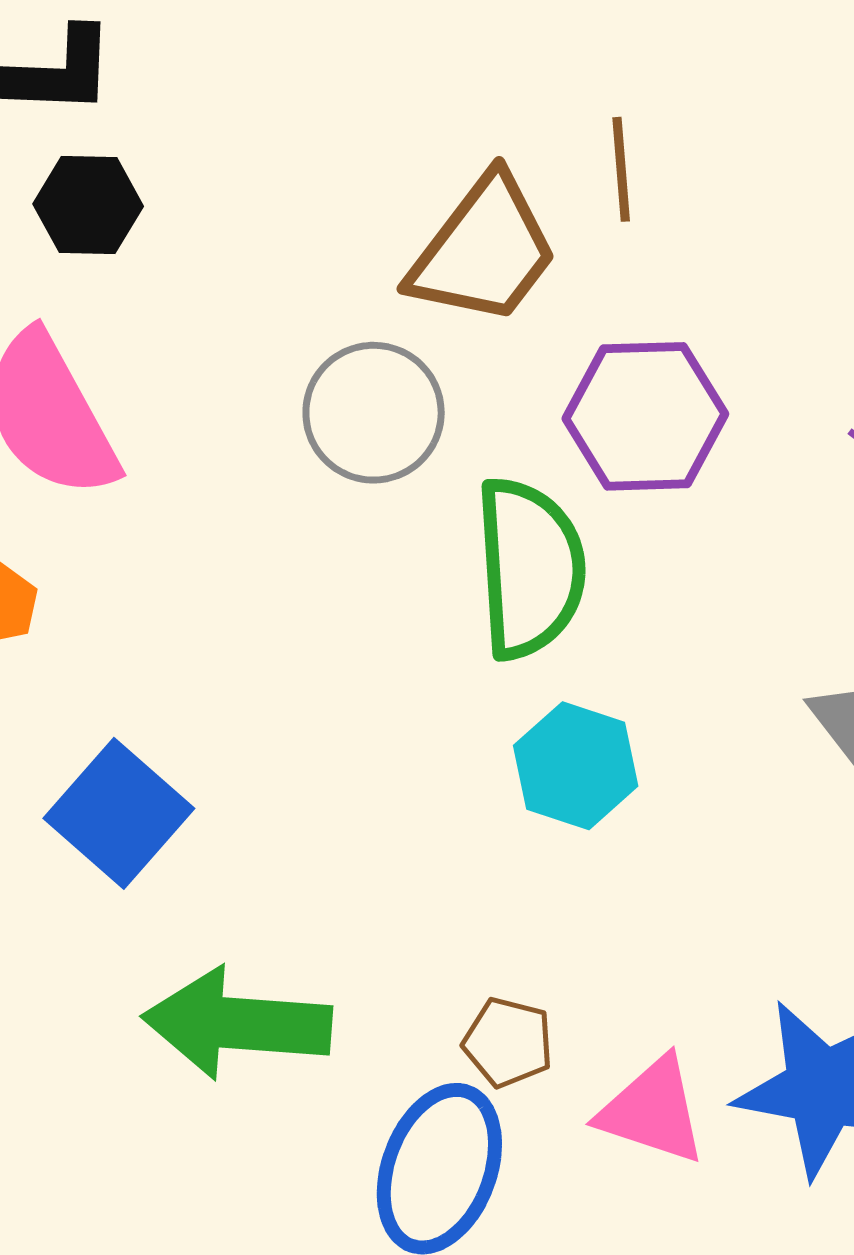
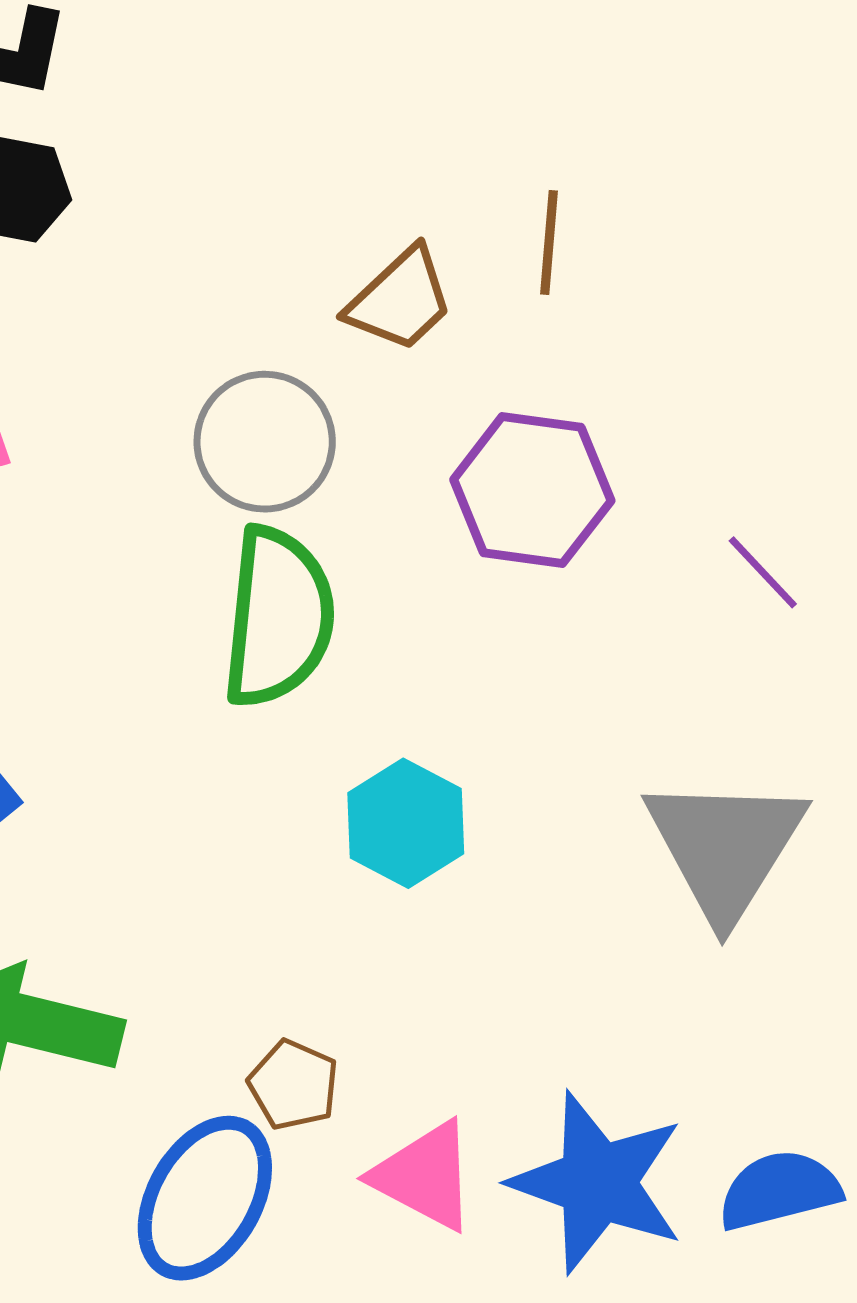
brown trapezoid: (484, 250) -> (400, 300), size x0.7
green semicircle: (530, 568) -> (278, 617), moved

